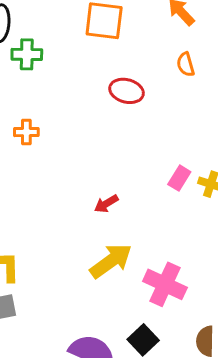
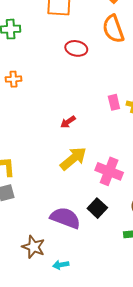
orange semicircle: (186, 64) -> (113, 29), size x1.8
pink rectangle: (179, 178) -> (114, 102), turned -42

